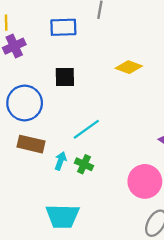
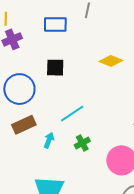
brown rectangle: (31, 144) -> (24, 125), turned -40
green cross: (84, 164) -> (82, 143), moved, turned 35

